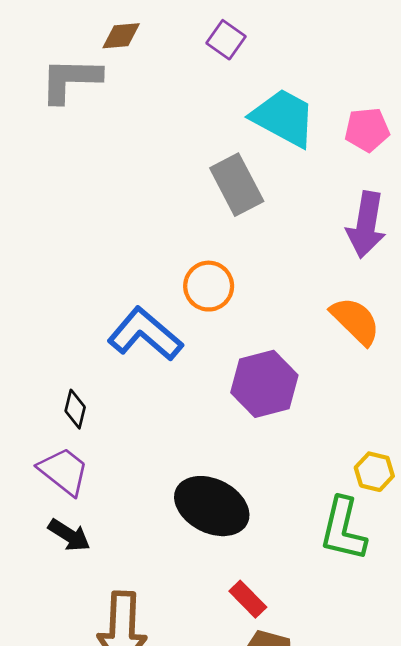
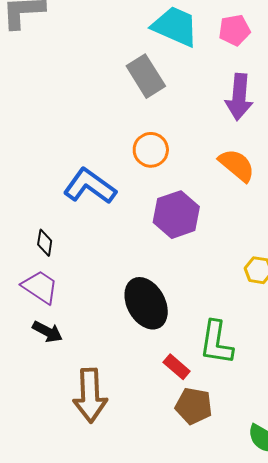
orange circle: (209, 286) -> (151, 150), moved
black ellipse: (212, 506) -> (146, 303), turned 39
green L-shape: (343, 529) -> (216, 343), moved

